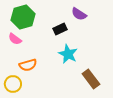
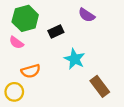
black rectangle: (60, 29) -> (56, 32), moved

